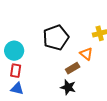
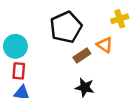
brown rectangle: (73, 68) -> (82, 55), moved

